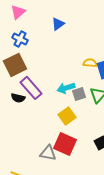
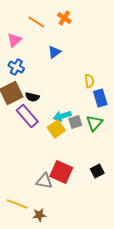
yellow semicircle: (90, 63) -> (89, 81), moved, turned 80
black semicircle: (18, 98) -> (32, 97), moved
yellow square: (67, 116) -> (56, 129), moved

